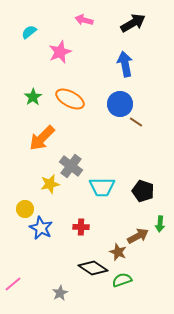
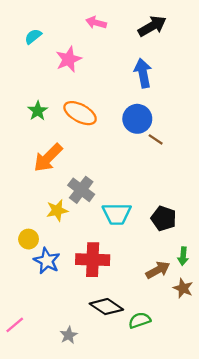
red cross: (81, 227) -> (93, 260), size x1.8
brown star: (118, 252) -> (183, 288), moved

